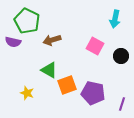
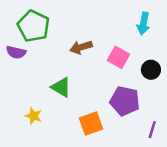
brown arrow: (52, 40) -> (81, 47), moved
orange square: (67, 85) -> (91, 123), moved
purple pentagon: (93, 93) -> (125, 101), moved

